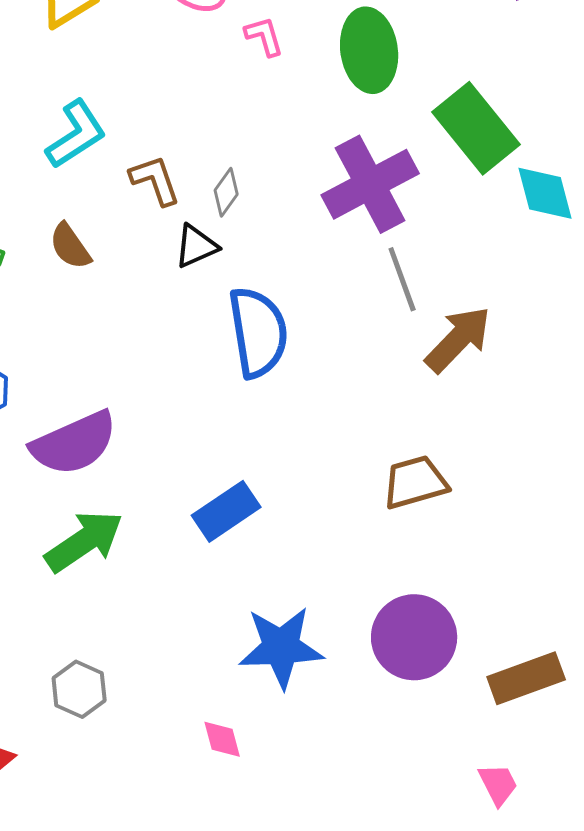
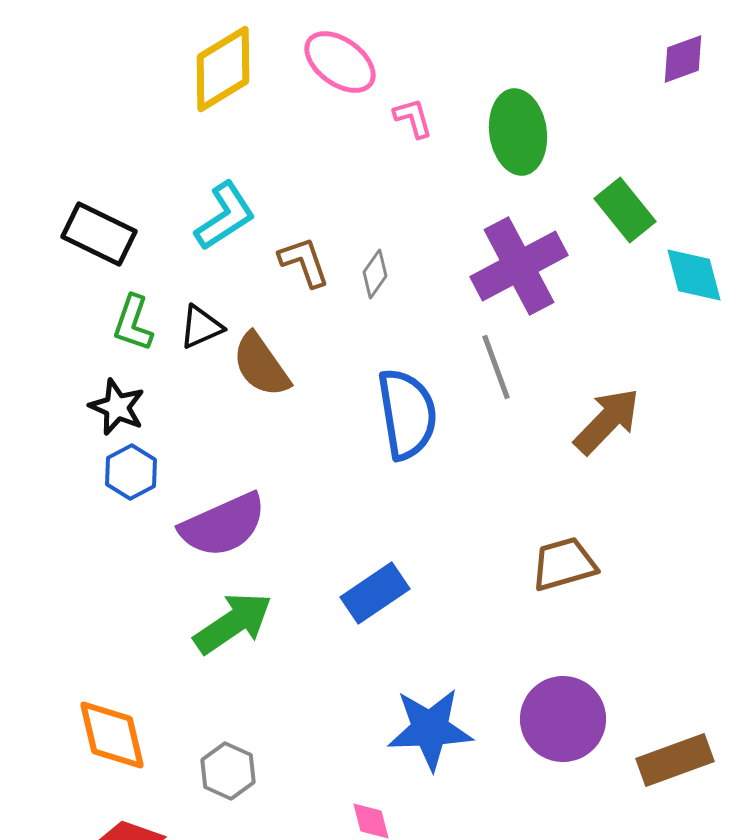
green rectangle: (476, 128) -> (625, 210), size x0.7
brown semicircle: (70, 246) -> (261, 365), moved, size x1.4
black triangle: (196, 246) -> (201, 327), moved
gray line: (402, 279) -> (496, 367), moved

